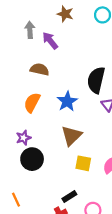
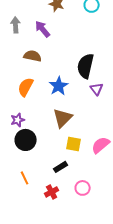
gray arrow: (30, 30) -> (16, 25), moved
black rectangle: (69, 196) -> (61, 167), moved
orange line: (16, 200) -> (25, 178), moved

